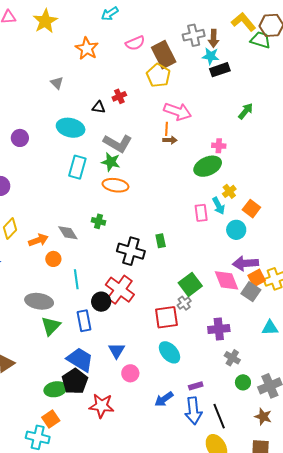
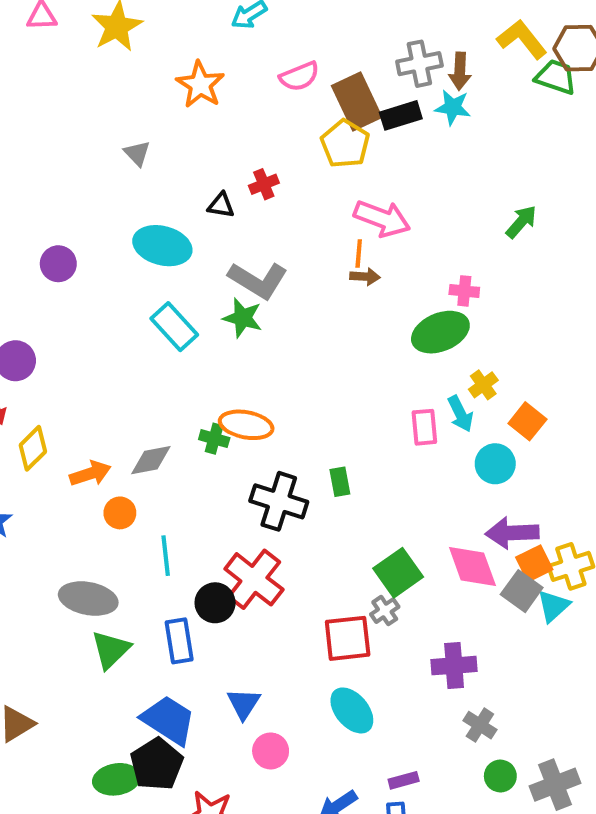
black rectangle: (220, 70) -> (401, 115), moved
cyan rectangle: (77, 167) -> (174, 327), turned -60
orange ellipse: (115, 185) -> (246, 425), moved
gray diamond: (68, 233) -> (151, 460), turned -70
cyan triangle: (270, 328) -> (553, 606), moved, turned -42

